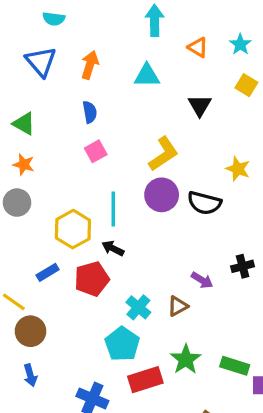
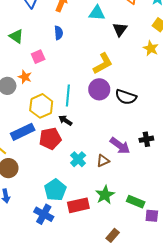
black triangle: (200, 105) -> (120, 29), moved
pink square: (96, 151) -> (38, 57), moved
orange star: (24, 165) -> (25, 77), moved
yellow star: (238, 169) -> (151, 48), moved
blue rectangle: (48, 272) -> (23, 132), size x1.6
purple arrow: (202, 280) -> (120, 146), size x1.5
cyan pentagon: (122, 344) -> (55, 190), moved

